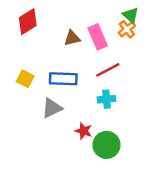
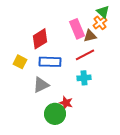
red diamond: (28, 22) -> (40, 39), moved
brown triangle: (72, 38) -> (90, 36), moved
green circle: (107, 145) -> (55, 114), moved

